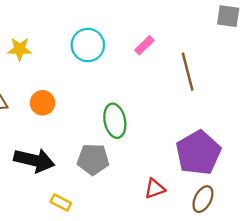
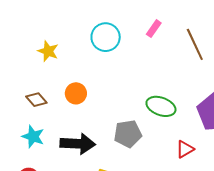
yellow star: (20, 49) -> (48, 51), turned 30
green ellipse: (115, 121) -> (161, 106), moved, turned -48

